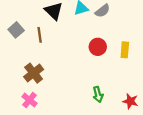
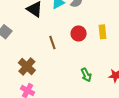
brown line: (40, 35) -> (52, 42), moved

